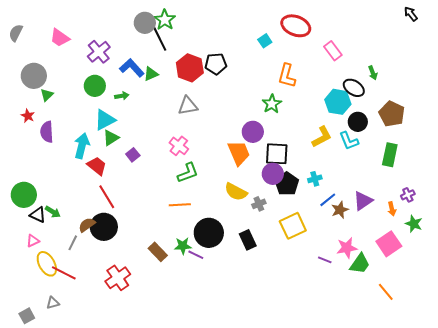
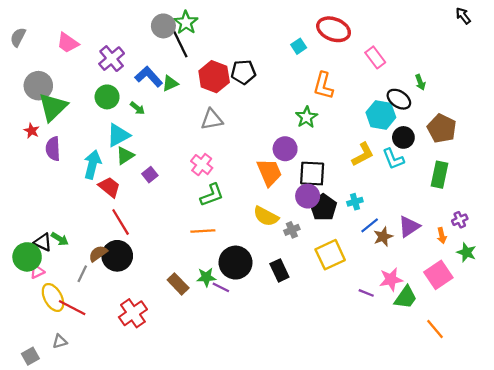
green triangle: (47, 95) -> (53, 107), size x2.0
green arrow: (122, 96) -> (137, 108), turned 48
green circle: (24, 195) -> (27, 257), moved

